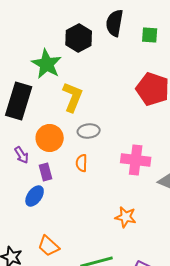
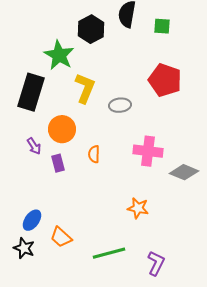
gray ellipse: (89, 131) -> (120, 105), moved
blue ellipse: (35, 196) -> (32, 220), moved

